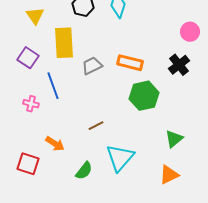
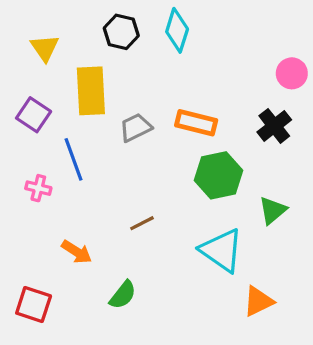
green triangle: (174, 139) -> (273, 210), moved
cyan triangle: (120, 158) -> (222, 250), moved, turned -36
red square: (28, 164) -> (34, 304), moved

